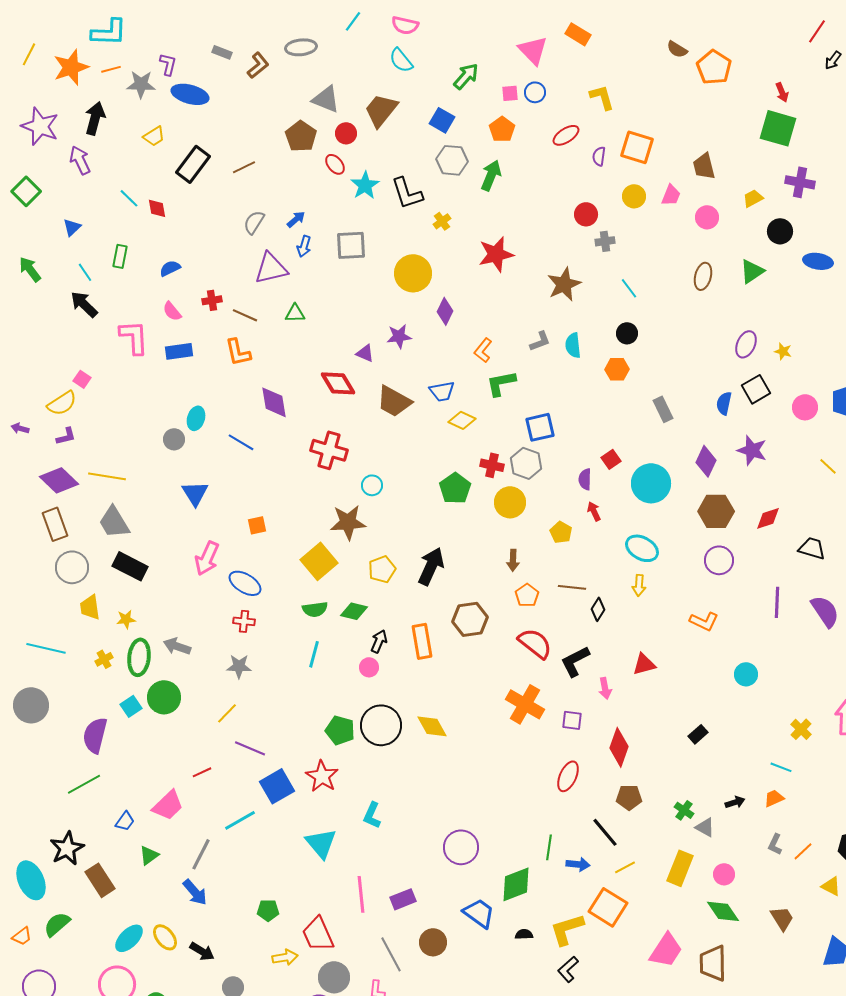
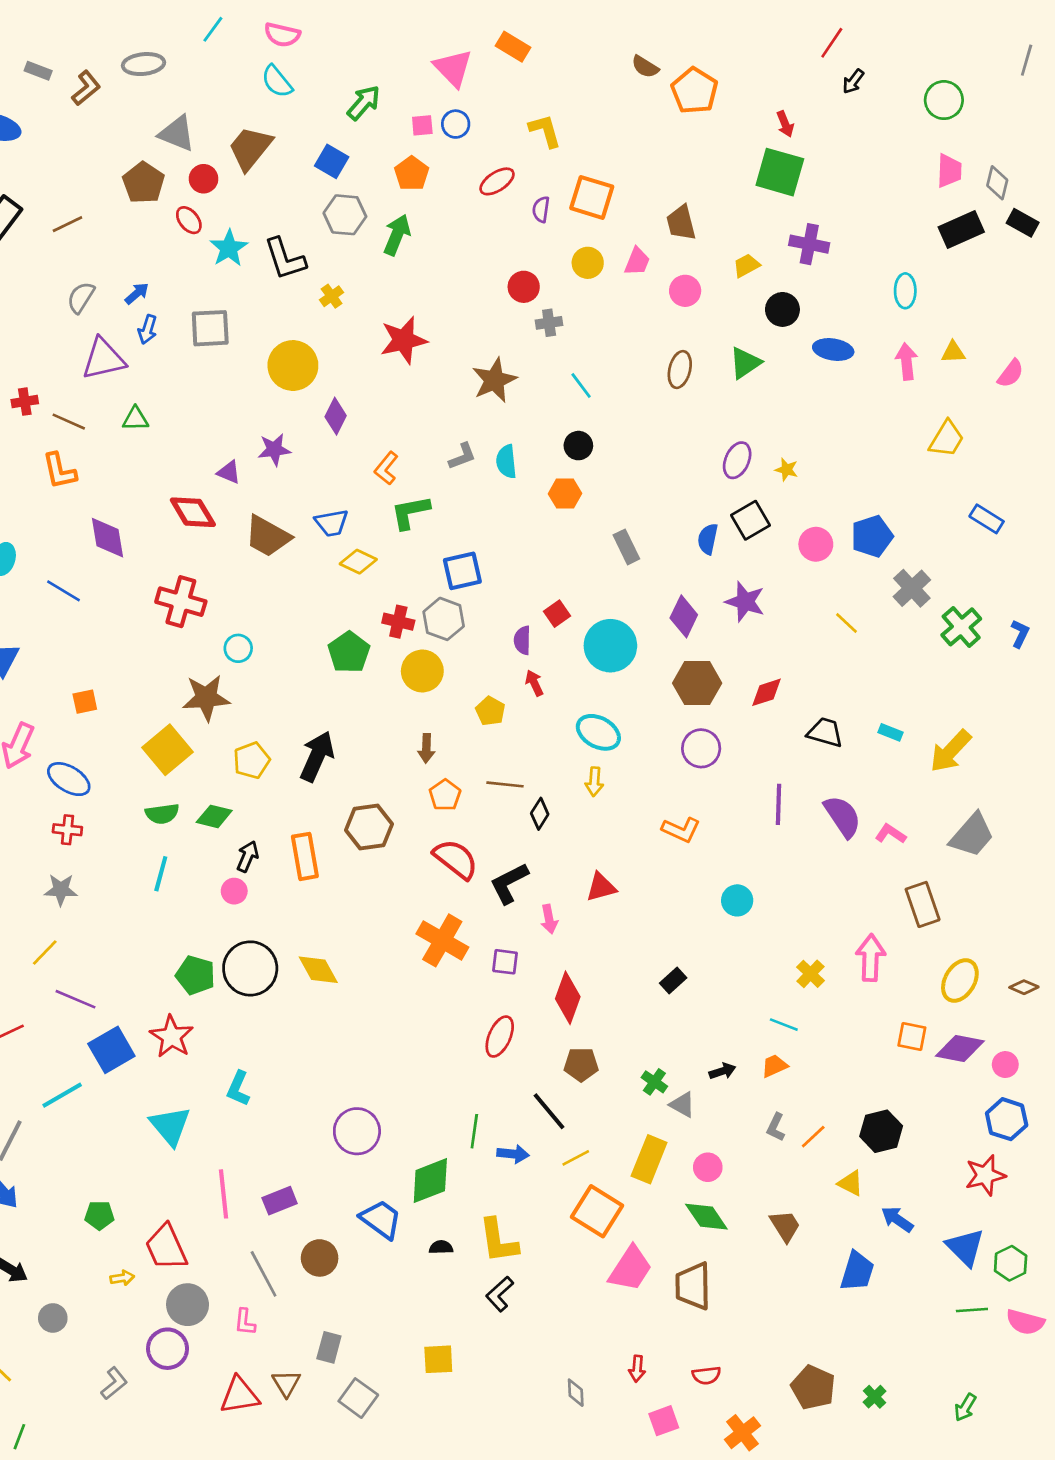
orange square: (608, 907) -> (597, 1211), moved
yellow L-shape: (567, 929) -> (498, 1241), turned -81
yellow arrow: (285, 957) -> (122, 1278), size x0.7

